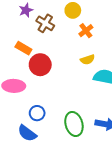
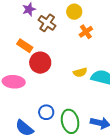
yellow semicircle: (88, 60) -> (80, 72), moved
blue circle: (37, 113) -> (46, 112), moved

